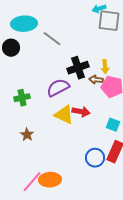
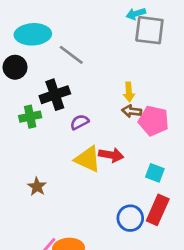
yellow arrow: (105, 67) -> (129, 92), moved
black cross: (78, 68) -> (55, 95), moved
purple semicircle: (58, 88) -> (80, 122), size x0.6
green cross: (22, 98) -> (30, 117), moved

